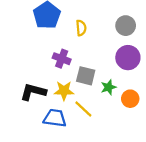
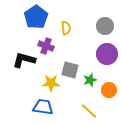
purple cross: (62, 59) -> (46, 46), moved
black L-shape: (33, 92) -> (24, 60), moved
yellow line: (83, 109) -> (89, 111), moved

